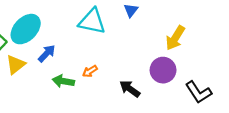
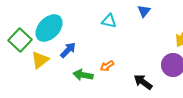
cyan triangle: (92, 21) -> (109, 21), size x0.6

